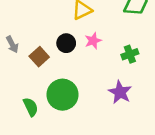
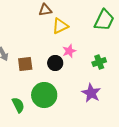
black circle: (66, 43) -> (55, 63), moved
brown square: (39, 57) -> (25, 64), turned 35

